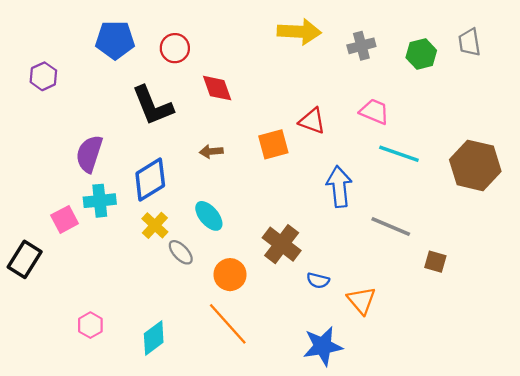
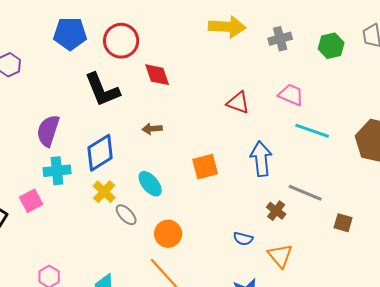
red circle: (175, 48) -> (121, 41), size x1.4
orange square: (273, 144) -> (205, 167), moved
pink square: (65, 219) -> (31, 201), moved
brown cross: (282, 244) -> (276, 211), moved, size x0.6

